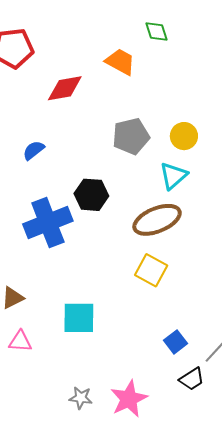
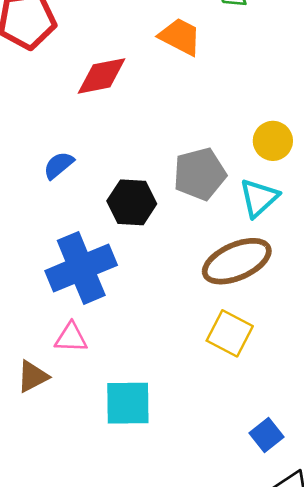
gray pentagon: (131, 136) -> (200, 174), moved
black hexagon: (91, 195) -> (132, 202), moved
pink triangle: (20, 341) -> (71, 338), moved

